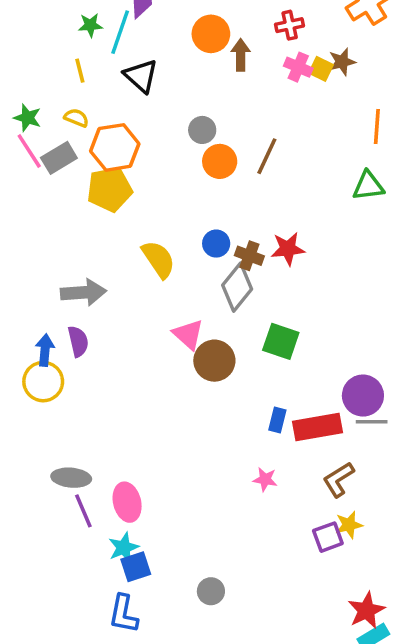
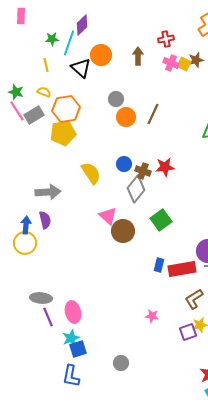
orange circle: (211, 34) -> (101, 55), moved
green square: (281, 341) -> (161, 220), turned 35
pink star: (265, 479) -> (152, 316), moved

